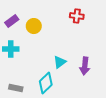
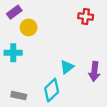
purple rectangle: (12, 21) -> (14, 12), moved
yellow circle: (34, 26) -> (29, 27), moved

